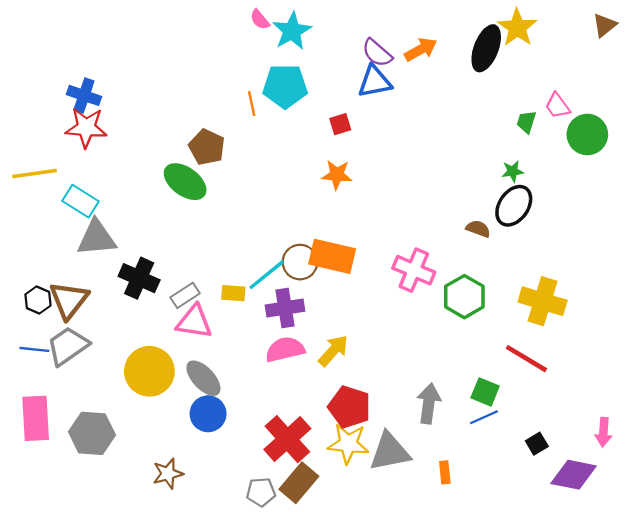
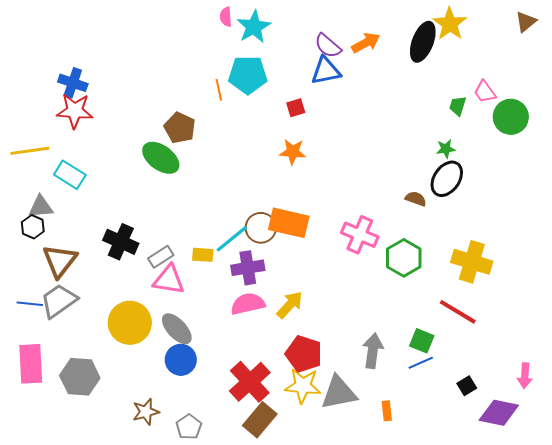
pink semicircle: (260, 20) -> (226, 17), turned 36
gray triangle: (97, 238) -> (41, 207), moved, size x0.7
black hexagon: (38, 300) -> (33, 227), moved
gray pentagon: (261, 492) -> (189, 427), moved, turned -30

